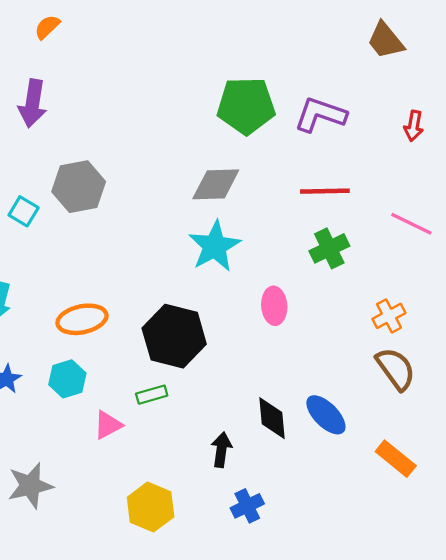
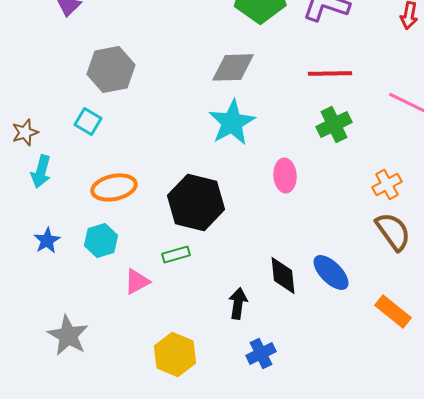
cyan square: (24, 211) -> (88, 121), moved
gray star: (30, 486) -> (68, 335), turned -30

